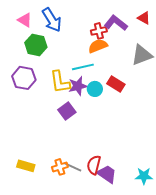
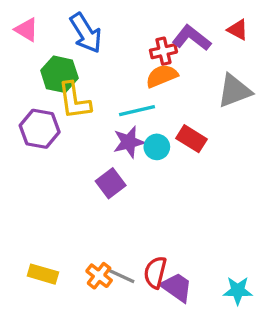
pink triangle: (25, 20) -> (26, 30), moved
yellow L-shape: (60, 82) -> (74, 101), moved
orange cross: (60, 167) -> (99, 276), turned -35

